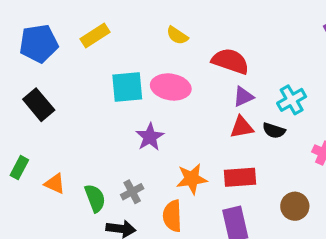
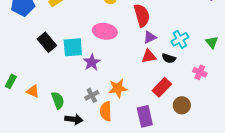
red semicircle: (230, 61) -> (142, 15), turned 55
cyan square: (127, 87) -> (73, 47), moved
black rectangle: (39, 105) -> (47, 42), moved
red rectangle: (240, 177) -> (162, 87), moved, turned -42
gray cross: (132, 192) -> (92, 95), moved

